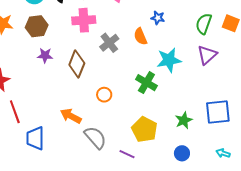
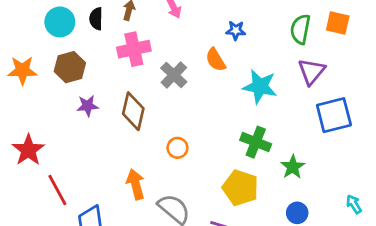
cyan star: (169, 60) -> (260, 87), turned 30
green cross: (146, 83) -> (256, 142), moved
blue square: (218, 112) -> (334, 115), moved
orange arrow: (71, 116) -> (136, 184), turned 55
cyan arrow: (223, 153) -> (354, 204), turned 48

